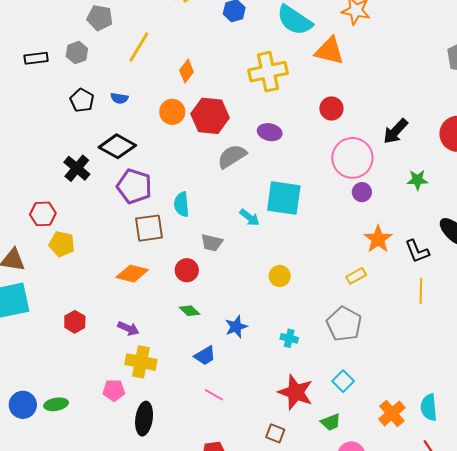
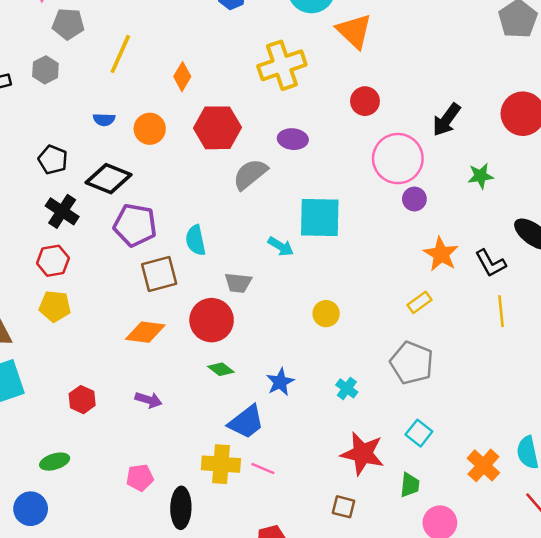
orange triangle: (329, 51) -> (354, 31), turned 36
black pentagon: (82, 100) -> (53, 160), moved
orange circle: (172, 112) -> (150, 129), moved
red hexagon: (43, 214) -> (53, 261), moved
red circle: (187, 270) -> (212, 320), size x1.5
cyan cross: (289, 338) -> (347, 388), turned 30
blue trapezoid: (205, 356) -> (246, 422), size x1.4
yellow cross: (141, 362) -> (221, 464), moved
green ellipse: (56, 404) -> (55, 462), moved
green trapezoid: (331, 422) -> (410, 485), turned -55

